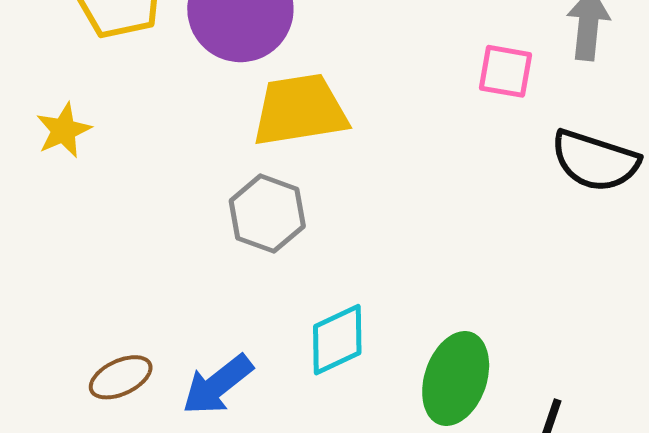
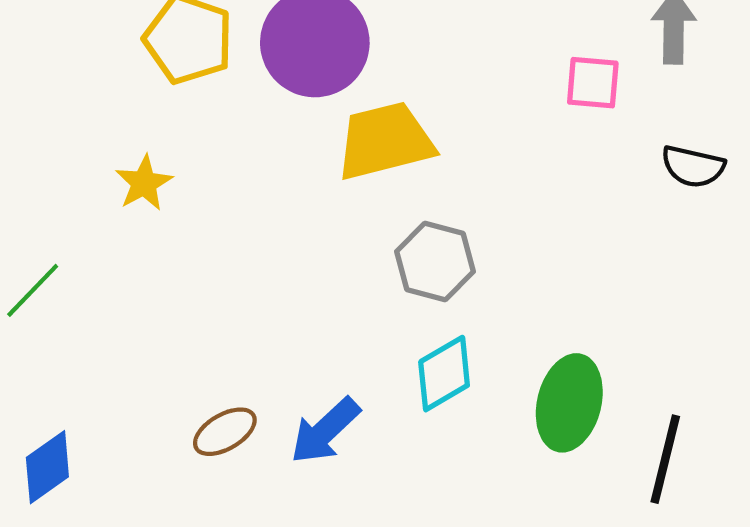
black semicircle: (595, 161) -> (693, 166), size x0.7
gray hexagon: (267, 214) -> (435, 262), moved

